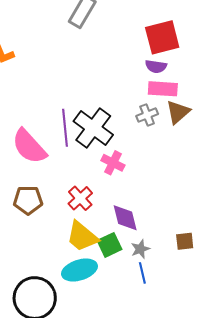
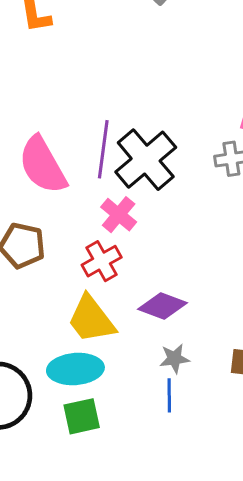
pink cross: (113, 163) -> (119, 215), moved
purple diamond: (125, 218) -> (162, 306), turned -68
green square: (110, 245) -> (82, 416), moved

